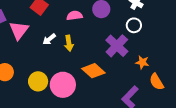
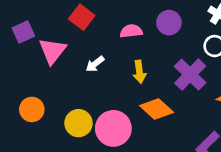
yellow arrow: (69, 43) -> (139, 72), moved

